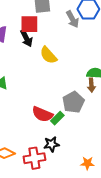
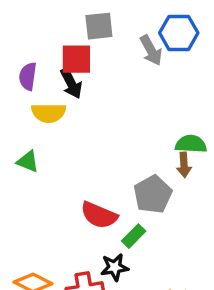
yellow semicircle: (48, 55) -> (49, 113), moved, turned -48
green rectangle: (57, 118) -> (134, 236), moved

